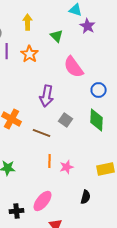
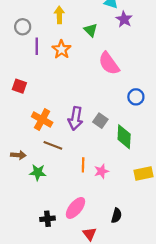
blue circle: (99, 90) -> (136, 97), moved
purple arrow: (47, 96) -> (75, 118), moved
green diamond: (97, 120) -> (124, 137), moved
brown line: (42, 133) -> (53, 145), moved
black semicircle: (86, 197) -> (116, 216), moved

